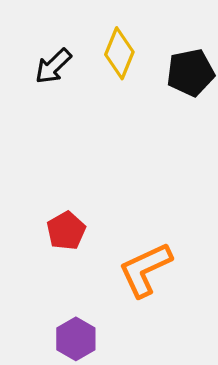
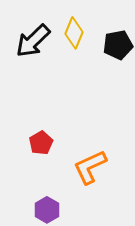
black arrow: (53, 66) -> (33, 41), size x1.5

